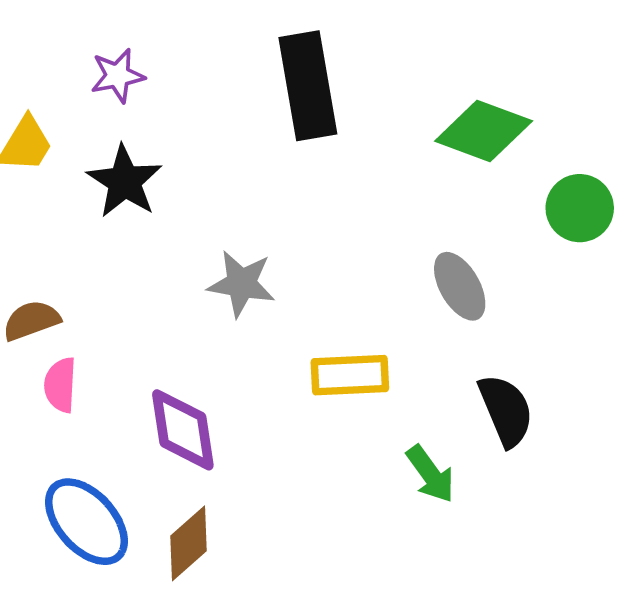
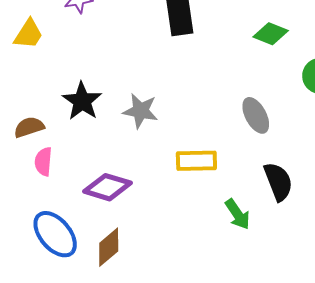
green diamond: (484, 131) -> (271, 34), size x0.7
black star: (125, 181) -> (82, 101), moved
purple diamond: (183, 430) -> (107, 187), turned -66

